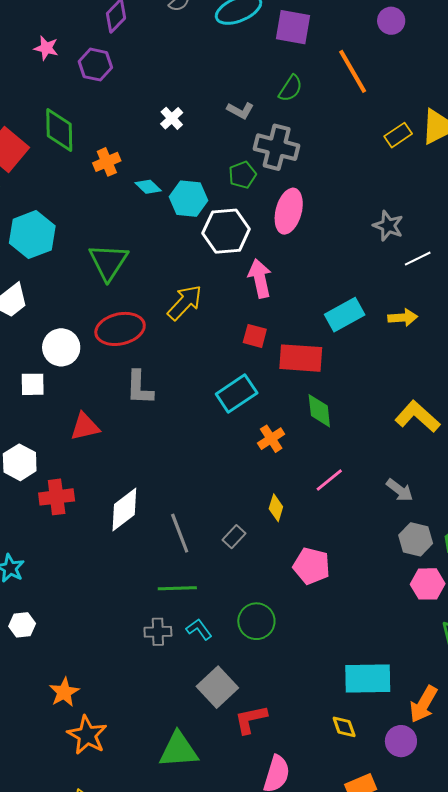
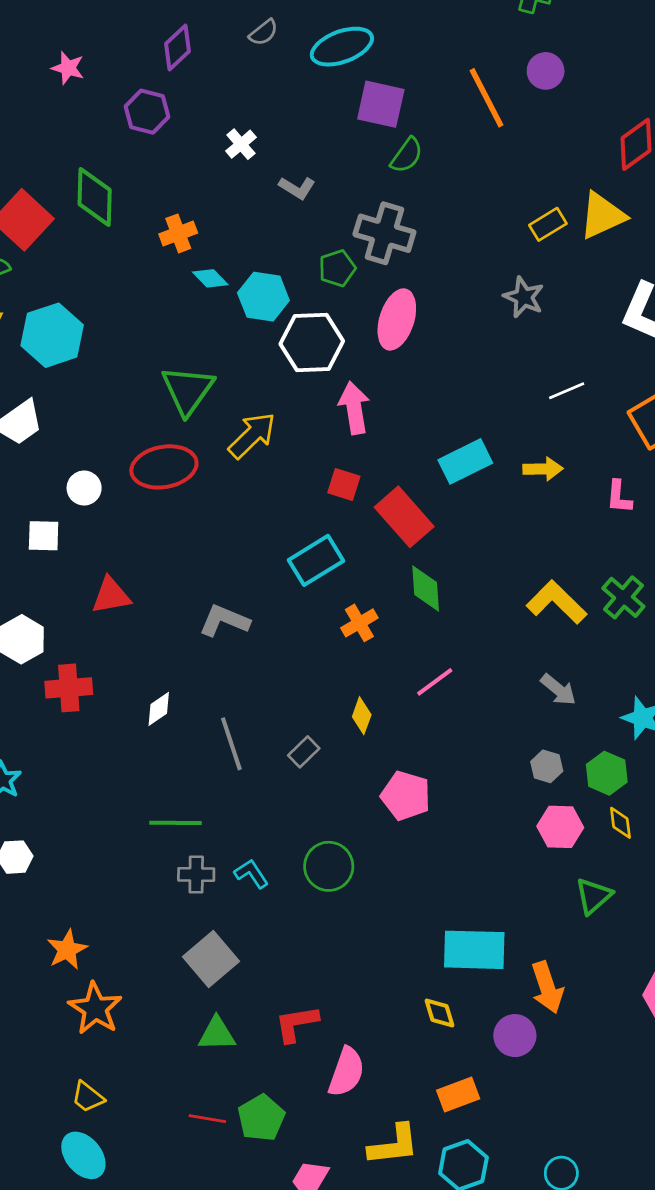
purple square: (293, 27) -> (381, 104), moved
pink star: (46, 48) -> (68, 68), moved
orange line: (353, 71) -> (487, 98), moved
gray L-shape: (240, 110) -> (297, 188), moved
white cross: (172, 118) -> (241, 144), moved
orange cross: (107, 162) -> (178, 233), moved
gray star: (388, 226) -> (524, 297), moved
green triangle: (108, 262) -> (188, 390), moved
white circle: (61, 347) -> (84, 488), size x0.7
red rectangle: (301, 358) -> (404, 517), turned 42
gray L-shape: (139, 388) -> (224, 621), moved, turned 108
gray arrow: (400, 490) -> (558, 690), moved
white diamond: (124, 509) -> (159, 709), size x0.6
gray hexagon: (416, 539) -> (547, 766), size x0.7
green line: (177, 588) -> (176, 823), moved
gray square: (217, 687) -> (211, 959), moved
orange arrow: (423, 704) -> (547, 987), turned -51
red L-shape: (251, 719) -> (297, 1024), moved
green triangle: (179, 750) -> (217, 1034), size x0.7

